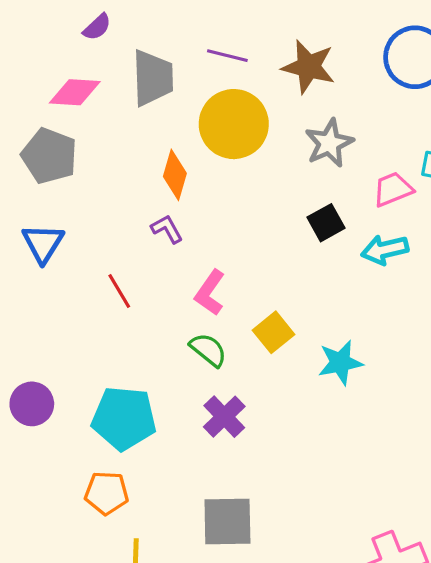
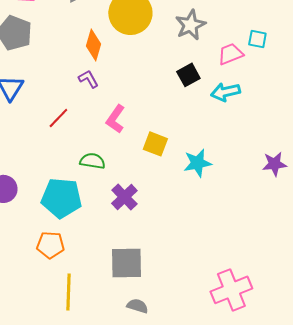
red line: (119, 291) -> (58, 118), turned 75
yellow square: (274, 332) -> (155, 144), turned -30
green semicircle: (208, 350) -> (92, 161), moved, turned -30

